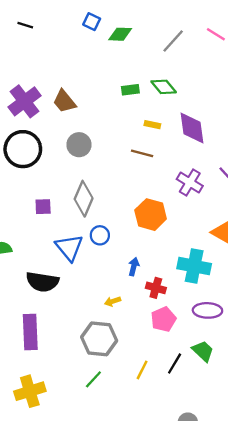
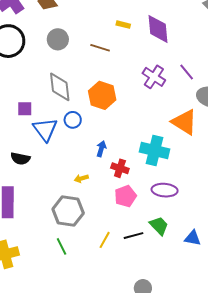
brown line: (142, 153) -> (100, 48), moved
gray diamond: (84, 199) -> (60, 87), turned -32
purple square: (43, 207) -> (25, 109), moved
orange hexagon: (151, 215) -> (102, 95), moved
black semicircle: (42, 282) -> (20, 159), size x0.7
black line: (175, 363) -> (134, 236), turned 42
green line: (93, 379) -> (62, 246), turned -72

